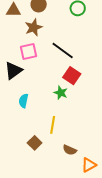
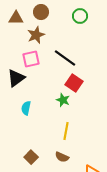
yellow line: (53, 125) -> (66, 131), moved
brown square: (35, 143) -> (31, 157), moved
brown semicircle: (70, 150) -> (62, 157), moved

